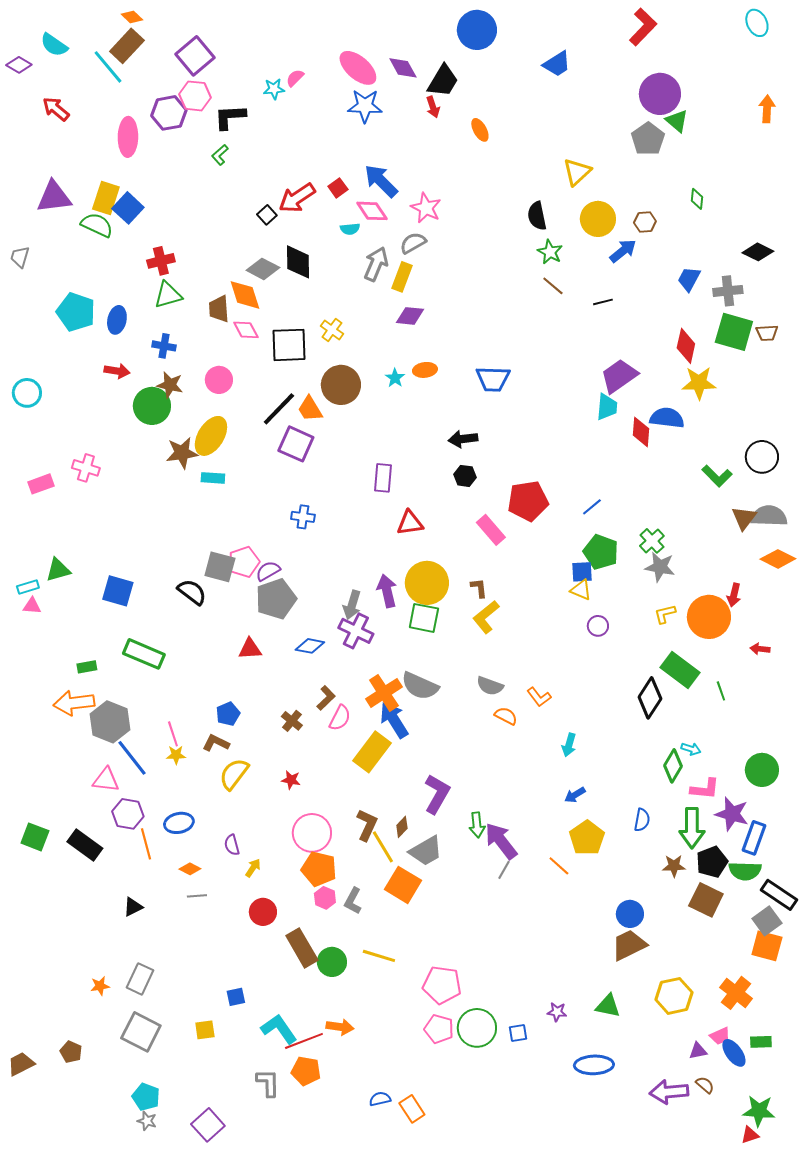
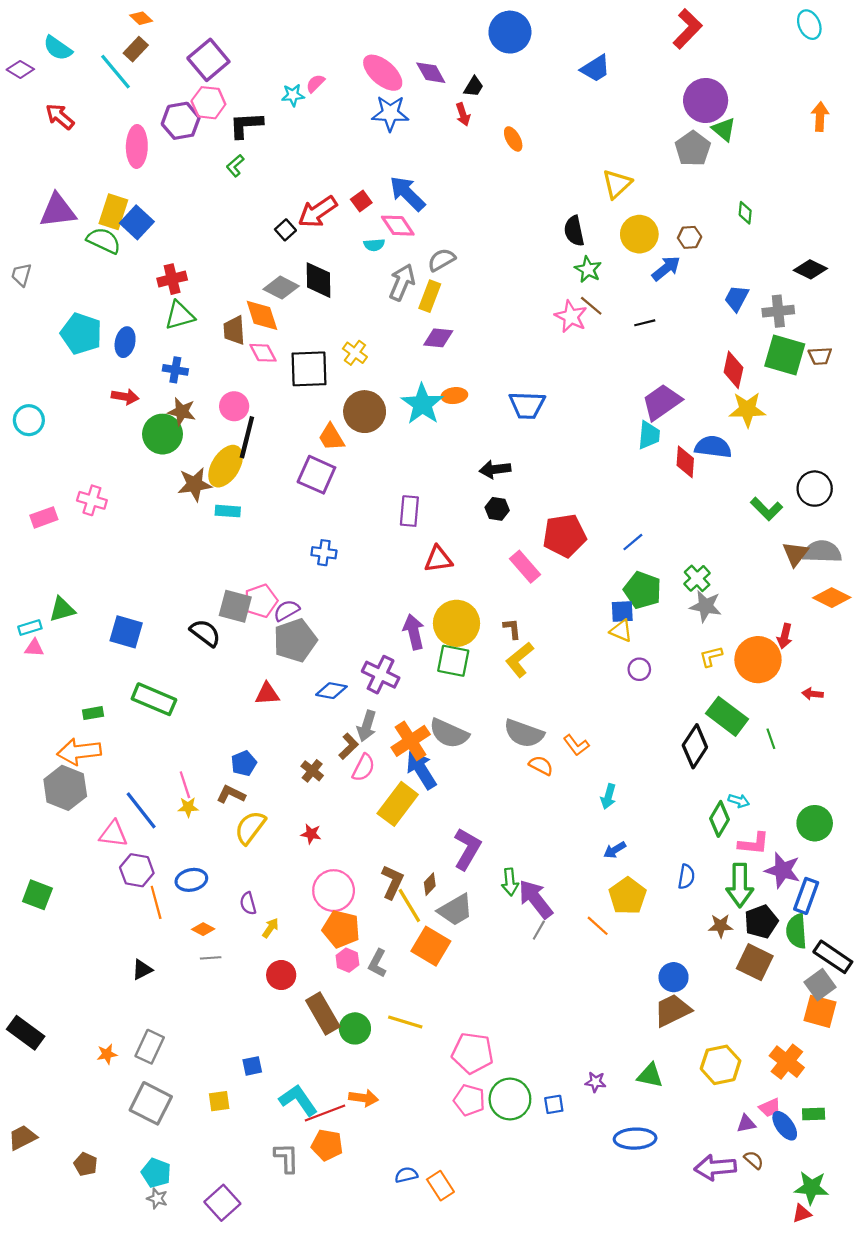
brown rectangle: (127, 46) -> (136, 49), size x0.7
black trapezoid: (443, 81) -> (474, 87), size x0.6
pink star: (426, 208) -> (571, 316), moved
cyan star: (395, 378) -> (422, 404), size x2.0
black line: (279, 409) -> (247, 437), moved, turned -30
gray arrow: (352, 605) -> (367, 726), moved
gray semicircle: (490, 686) -> (524, 733), size x1.4
gray hexagon: (110, 722) -> (65, 788), moved
black rectangle: (85, 845) -> (26, 1033), moved
green semicircle: (745, 871) -> (796, 931), turned 84
brown pentagon: (71, 1052) -> (86, 1164), moved

